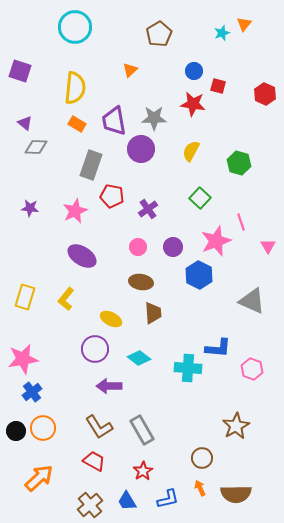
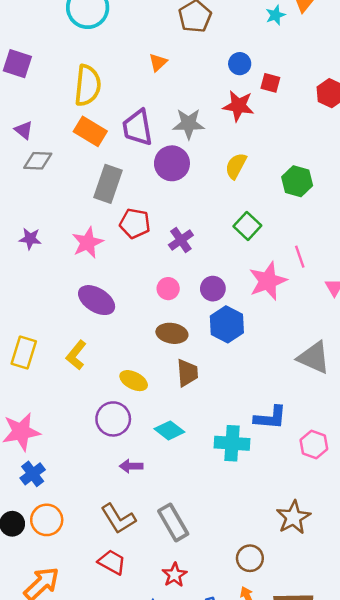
orange rectangle: (77, 124) -> (90, 131), size x1.4
blue hexagon: (199, 275) -> (227, 324), moved
purple arrow: (109, 386) -> (131, 466), size x0.7

